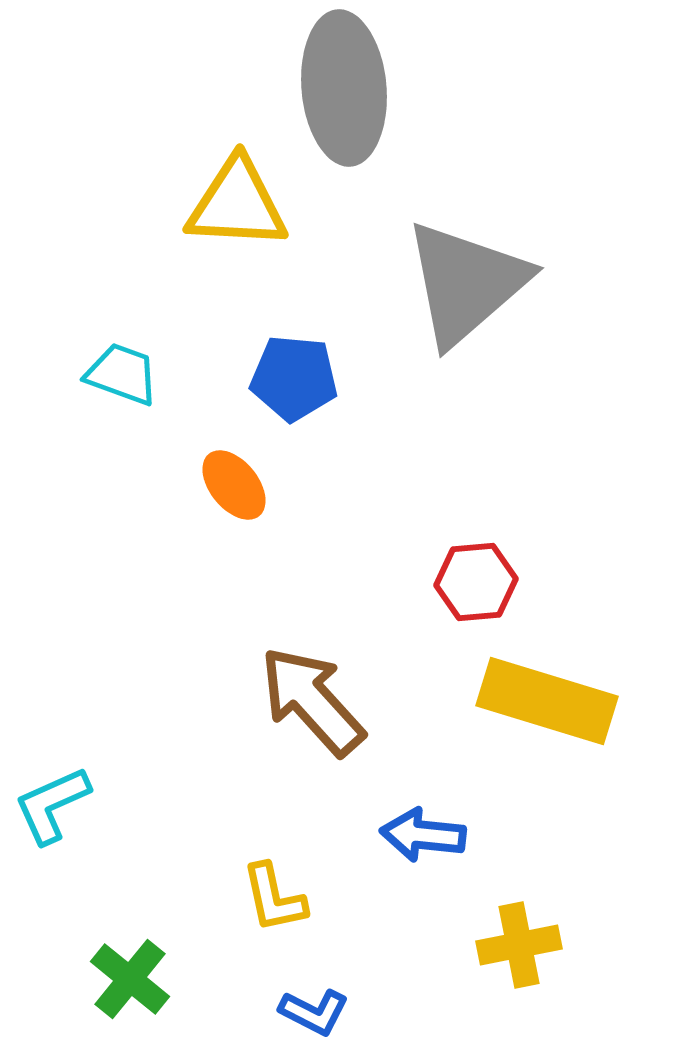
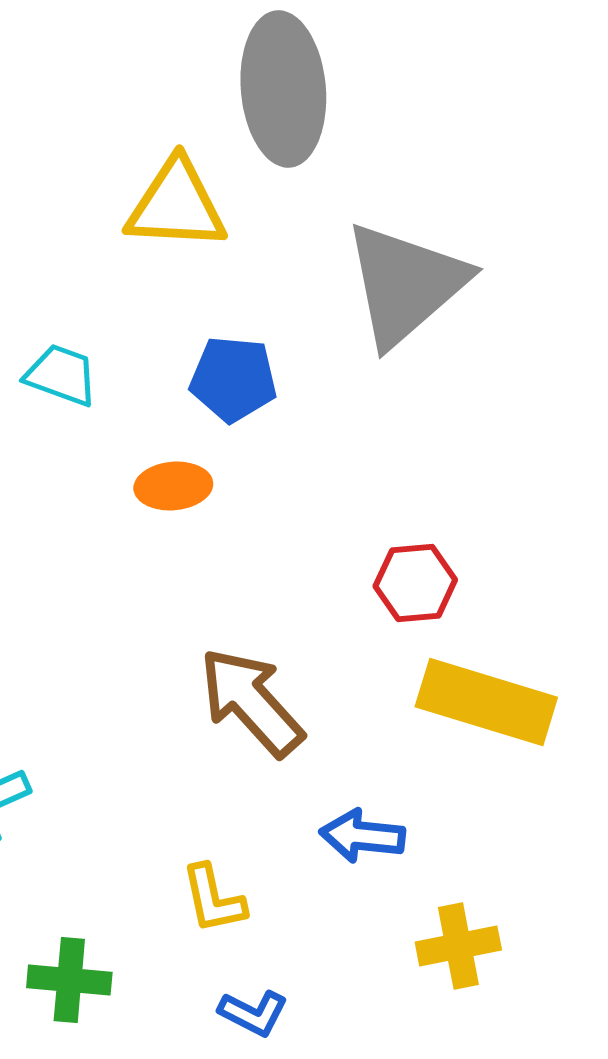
orange ellipse: (234, 485) -> (173, 486), turned -56
green cross: (130, 979) -> (69, 980), turned -34

